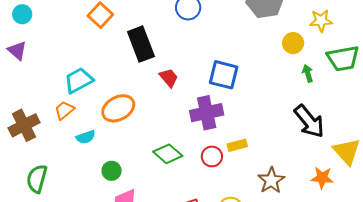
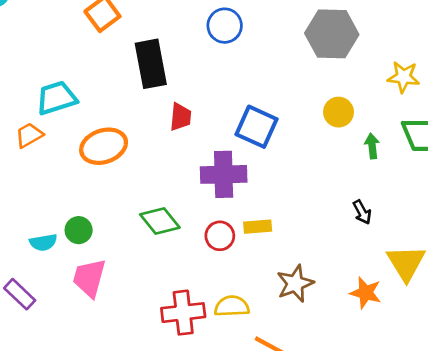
yellow circle: (293, 43) -> (339, 112), moved
red trapezoid: (169, 78) -> (180, 117), turned 35
black arrow: (309, 121) -> (362, 212), size x0.5
cyan semicircle: (86, 137) -> (43, 242), moved

